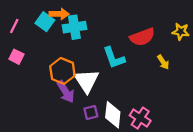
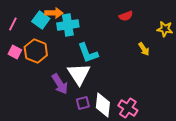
red semicircle: (142, 37) -> (126, 16), moved, size x0.6
cyan L-shape: (114, 58) -> (88, 53), moved
yellow arrow: (163, 62) -> (144, 49), moved
orange hexagon: (62, 71) -> (36, 51), moved

